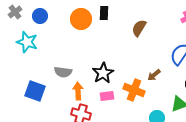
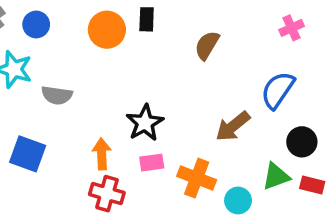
gray semicircle: (63, 72) -> (57, 95), moved
brown arrow: (154, 75) -> (233, 126), size x1.5
orange cross: (134, 90) -> (197, 178), moved

